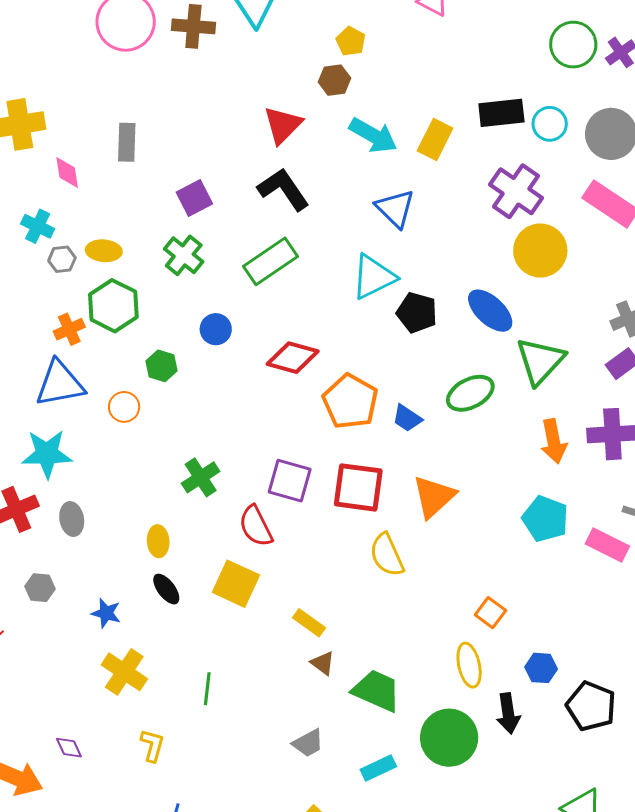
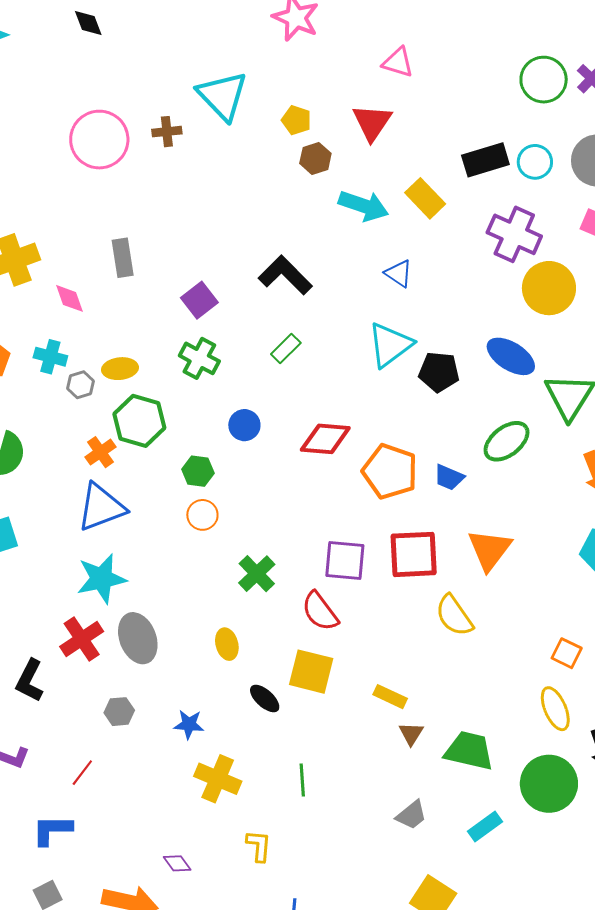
brown cross: (193, 26) -> (167, 132), size x0.7
yellow pentagon: (351, 41) -> (296, 120), moved
red triangle: (283, 125) -> (372, 122), moved
yellow rectangle: (435, 140) -> (425, 198), turned -60
blue triangle: (395, 208) -> (399, 273), size x0.7
green rectangle: (270, 261) -> (286, 348), size x0.6
orange circle: (124, 407) -> (202, 515), moved
gray ellipse: (72, 519) -> (138, 638), size x1.5
black ellipse: (166, 589) -> (265, 698), moved
brown triangle: (323, 663) -> (411, 734), turned 36

